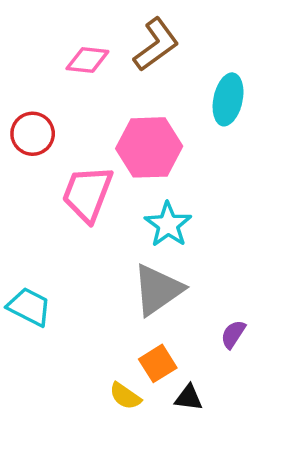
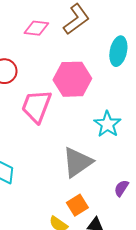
cyan star: (168, 225) -> (107, 124), moved

